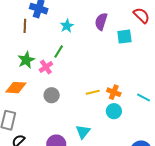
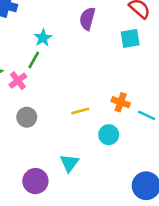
cyan star: (67, 26) -> (43, 38), moved
cyan square: (124, 37) -> (130, 38), moved
orange cross: (114, 92) -> (121, 102), moved

